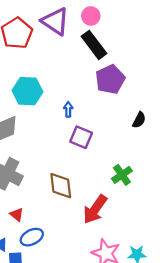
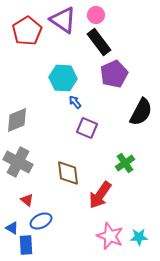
cyan hexagon: (27, 91) -> (63, 78), moved
blue arrow: (68, 109) -> (75, 102), turned -40
black semicircle: (139, 120) -> (141, 112), size x1.8

